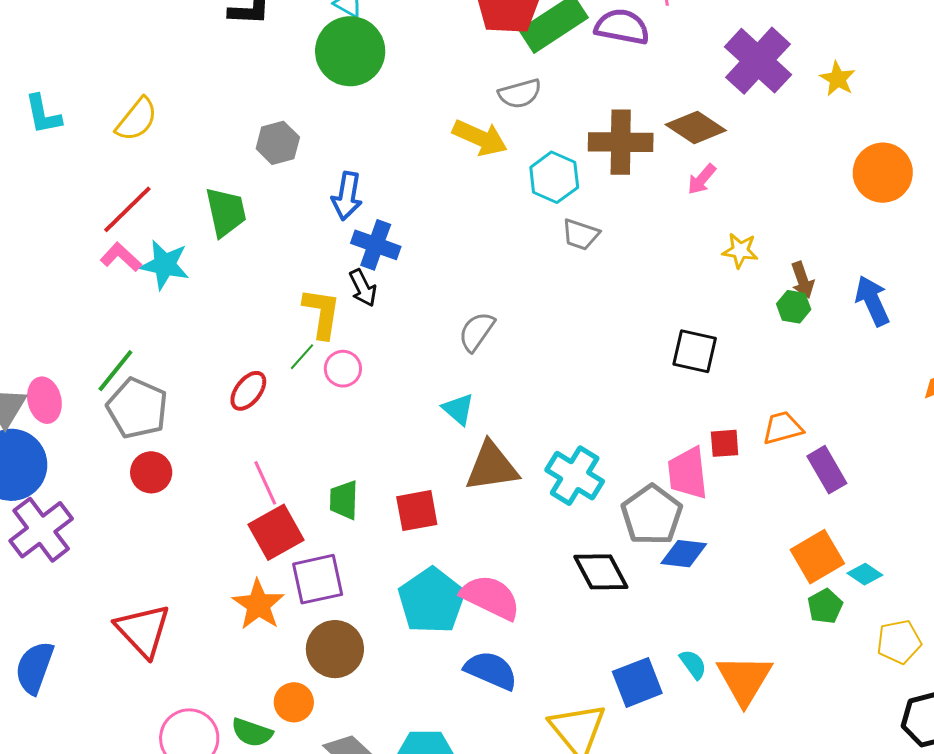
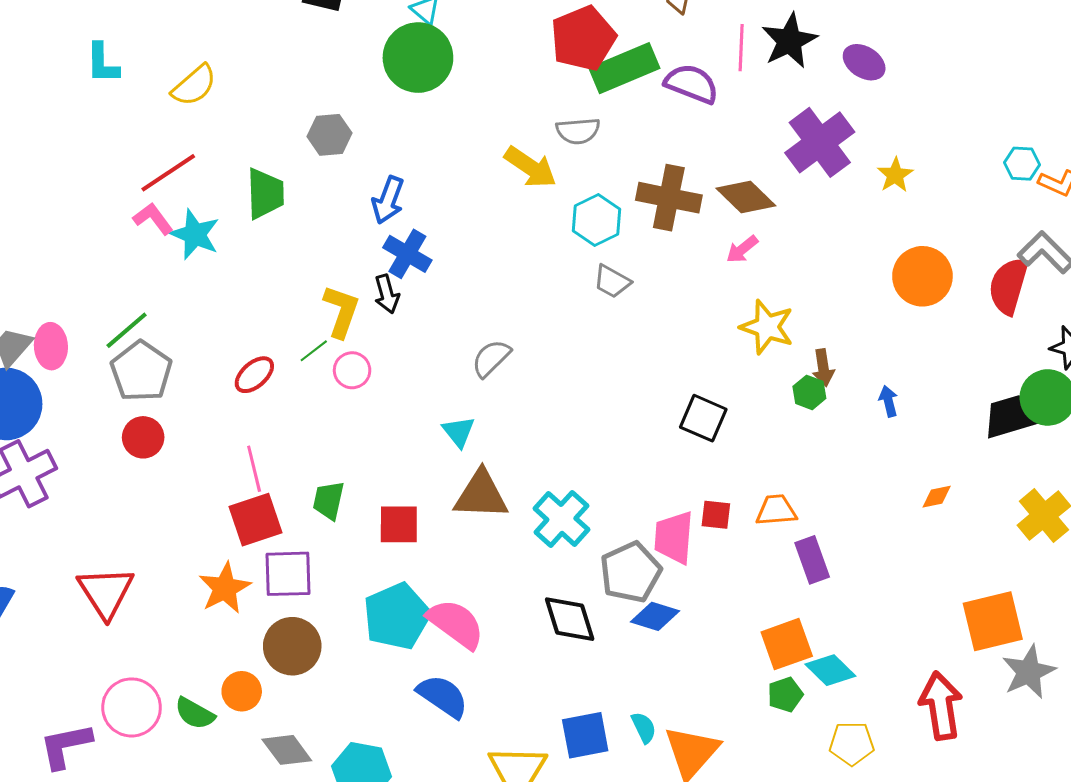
yellow star: (740, 251) -> (767, 327), size x1.5
blue arrow: (872, 301) -> (888, 401), size x0.6
cyan diamond: (865, 574) -> (830, 670), size x1.4

